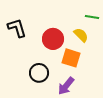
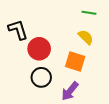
green line: (92, 17) -> (89, 13), moved
red circle: (53, 39) -> (39, 49), moved

